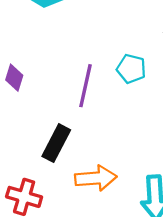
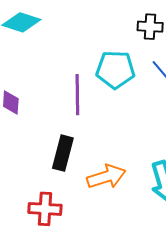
cyan pentagon: (131, 69) -> (115, 70), size x1.4

